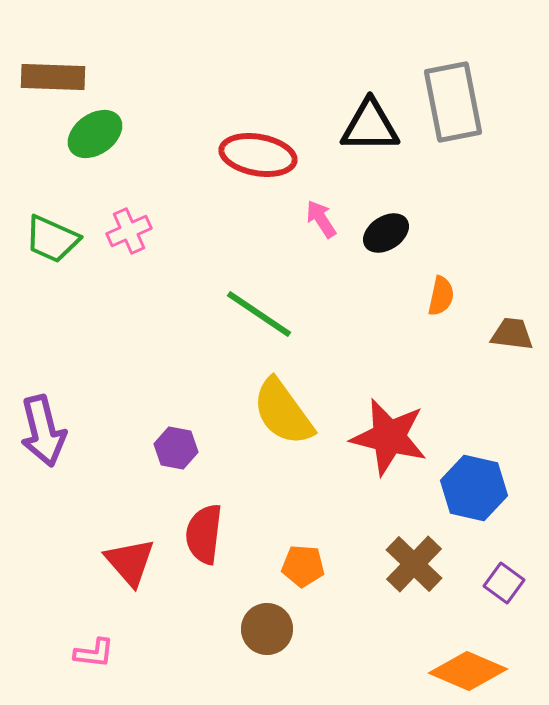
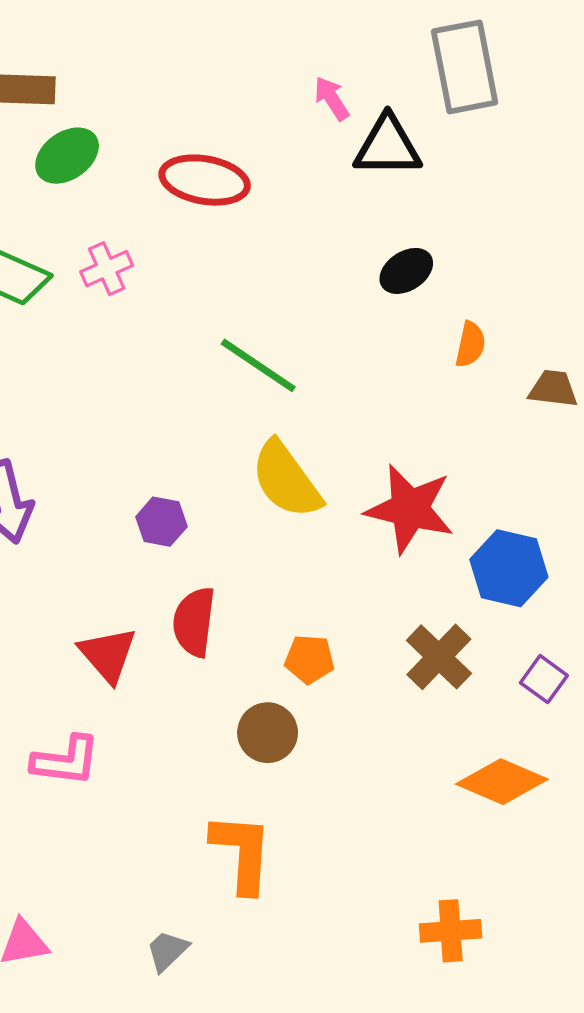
gray rectangle: (453, 102) -> (465, 67), moved
red ellipse: (258, 155) -> (205, 180), moved
pink arrow: (321, 219) -> (332, 98), moved
pink L-shape: (94, 653) -> (66, 761), size x1.5

